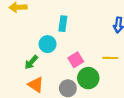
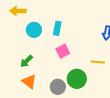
cyan circle: (48, 44) -> (34, 30), moved
pink square: (76, 60) -> (63, 51), moved

